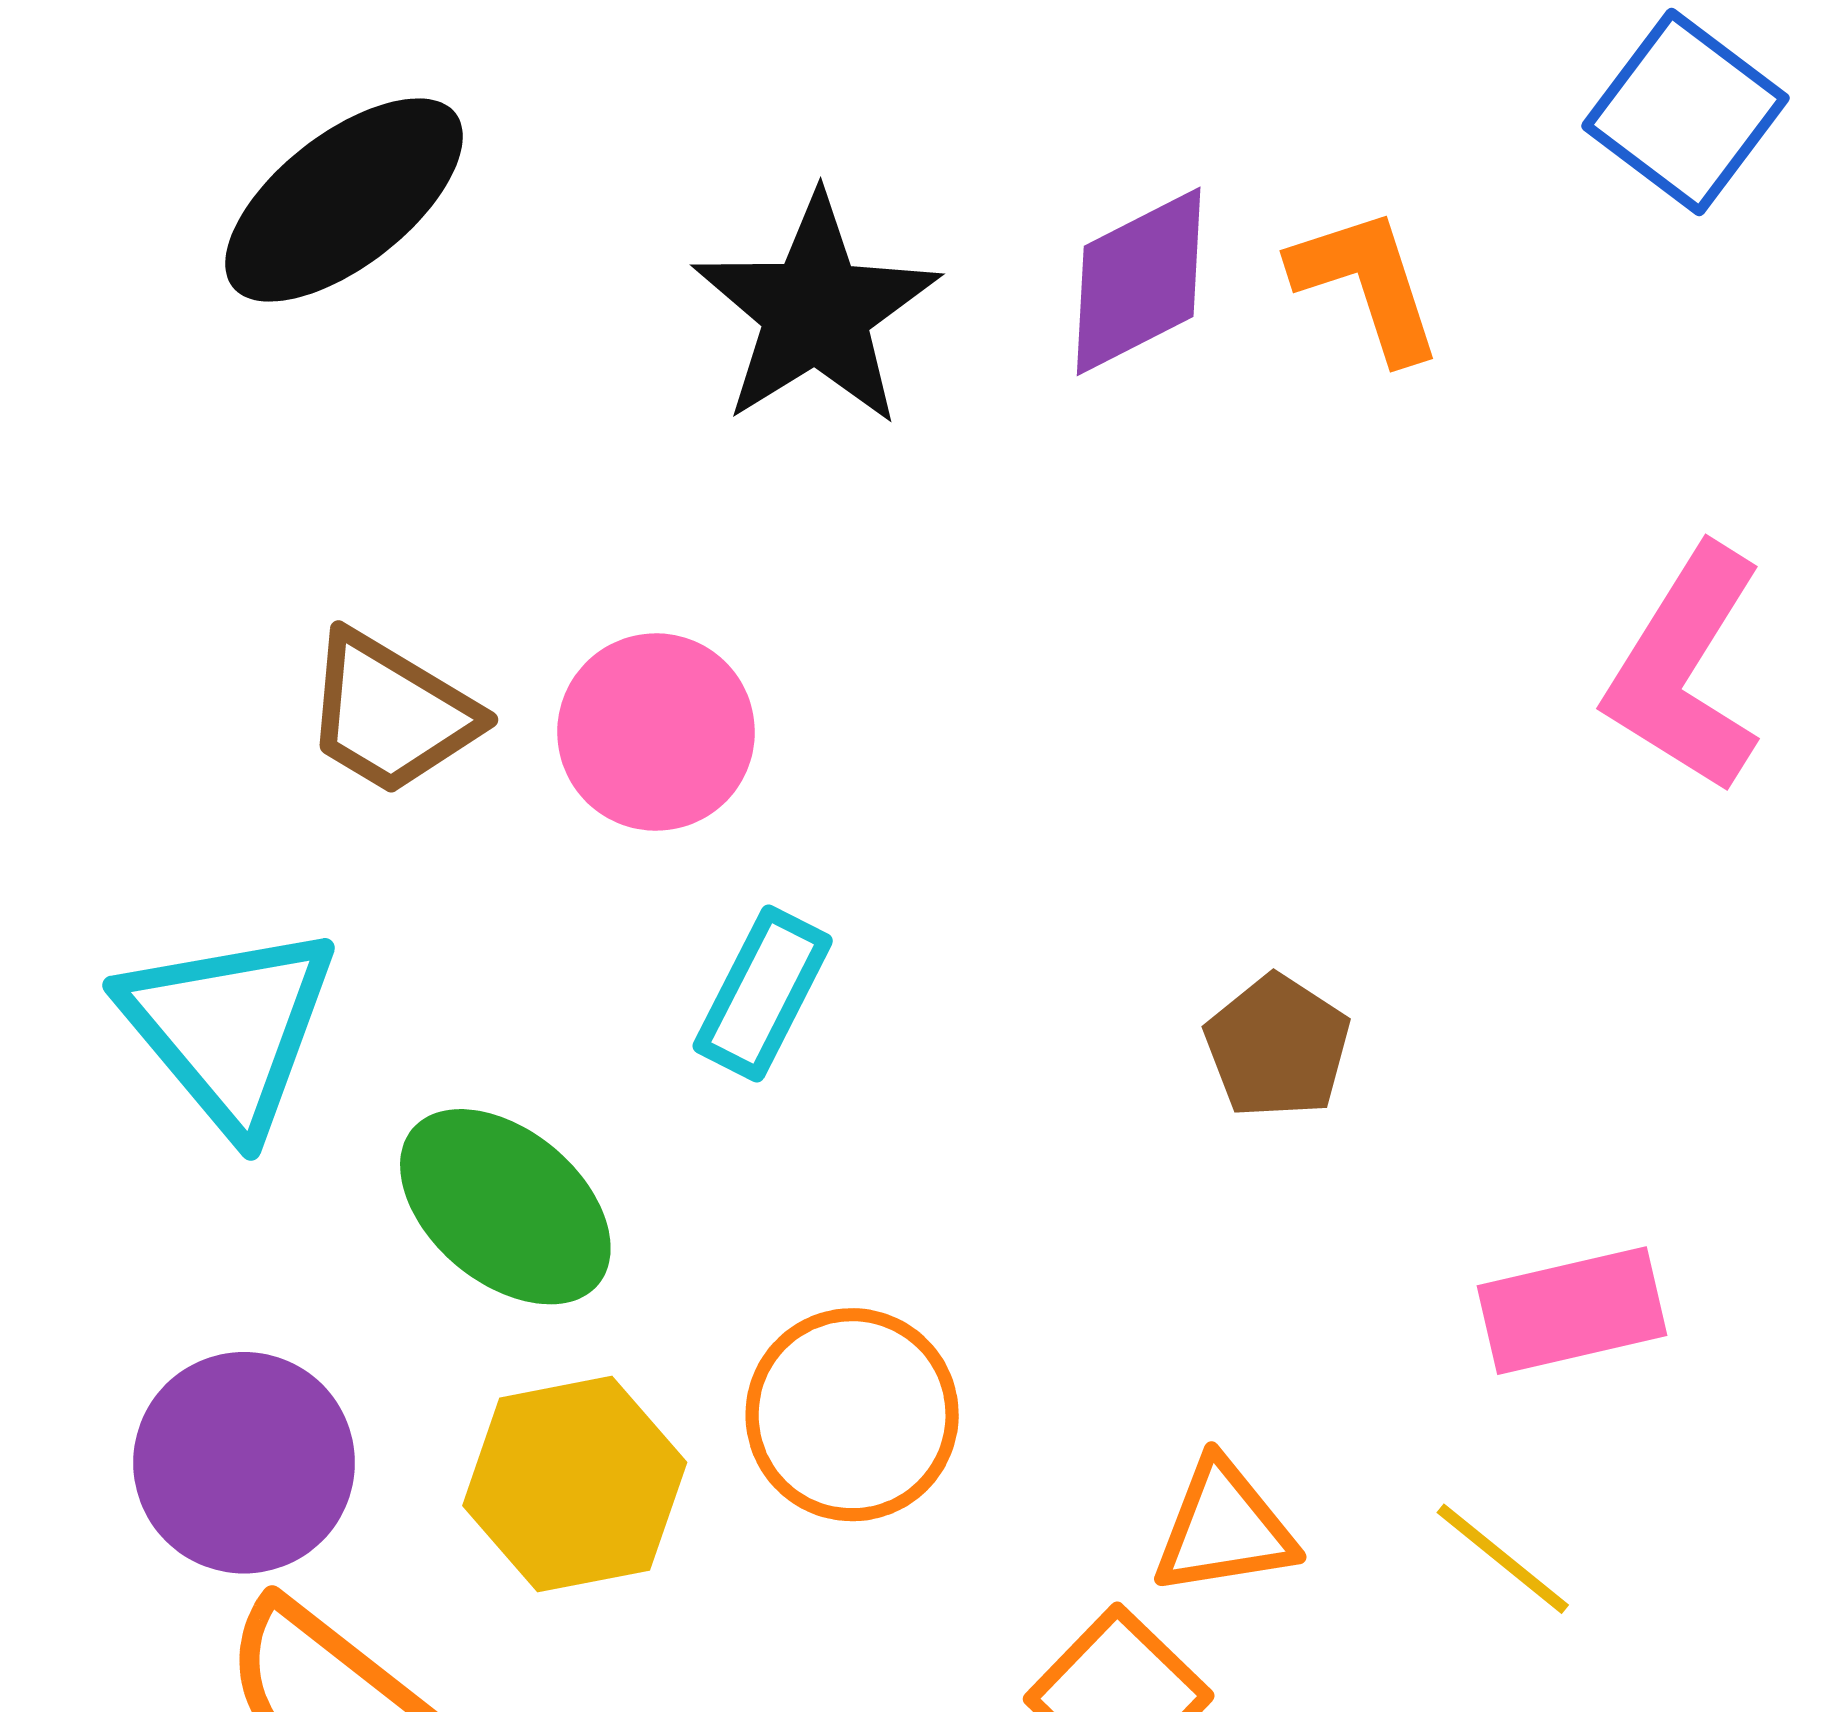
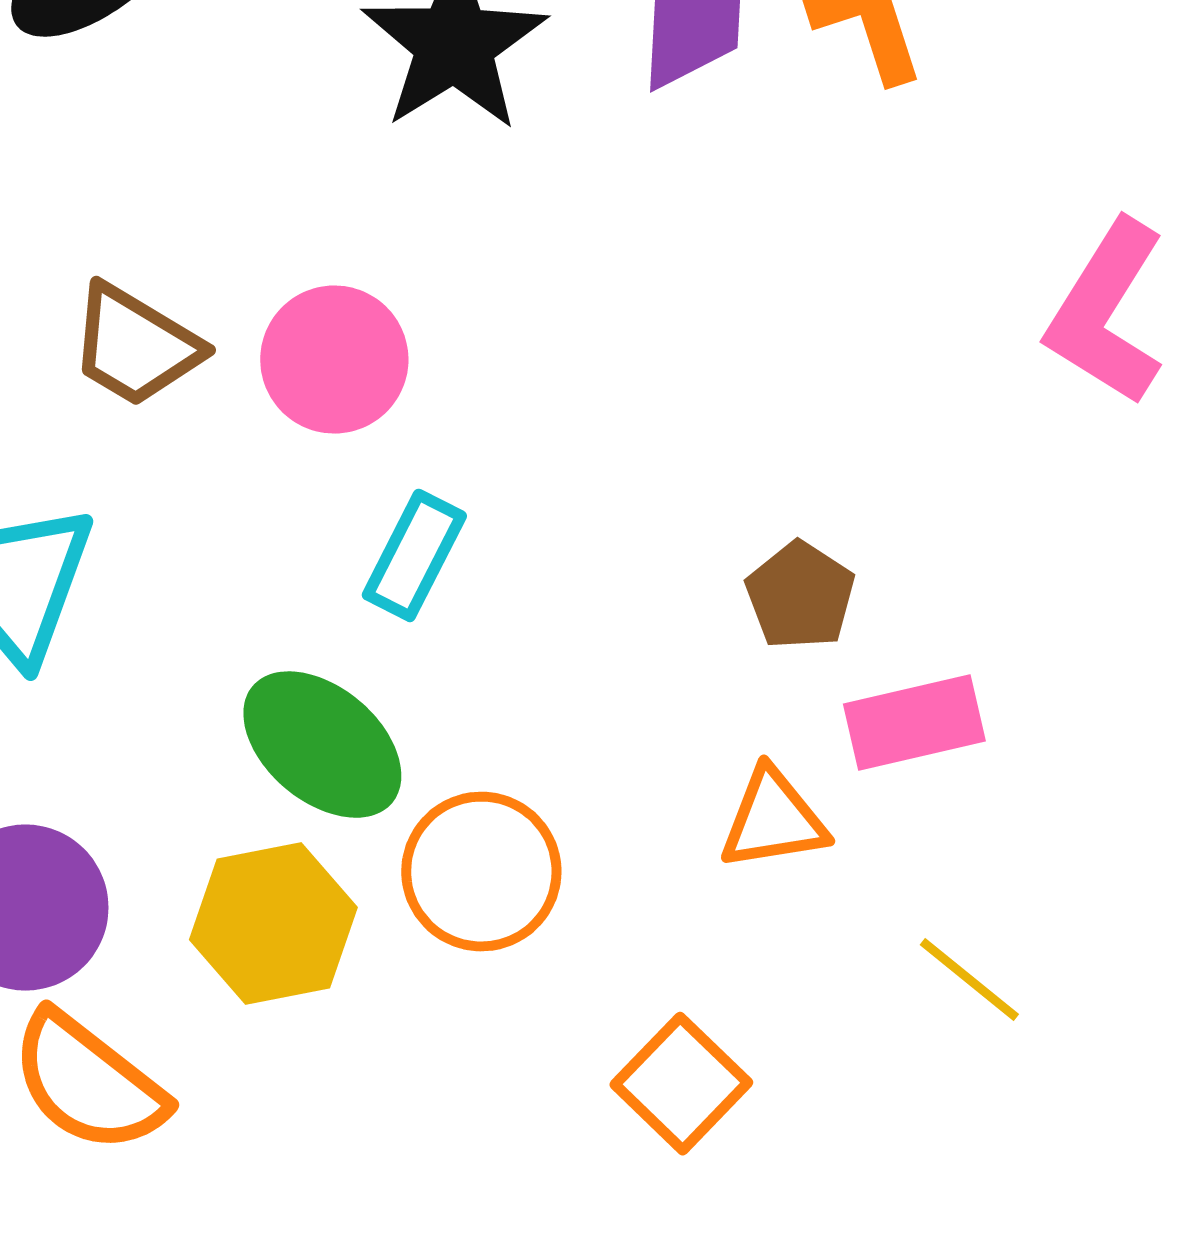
green ellipse: (505, 1207) -> (322, 745), moved
pink rectangle: (1572, 1311) -> (914, 723), moved
orange triangle: (1224, 1528) -> (773, 820), moved

